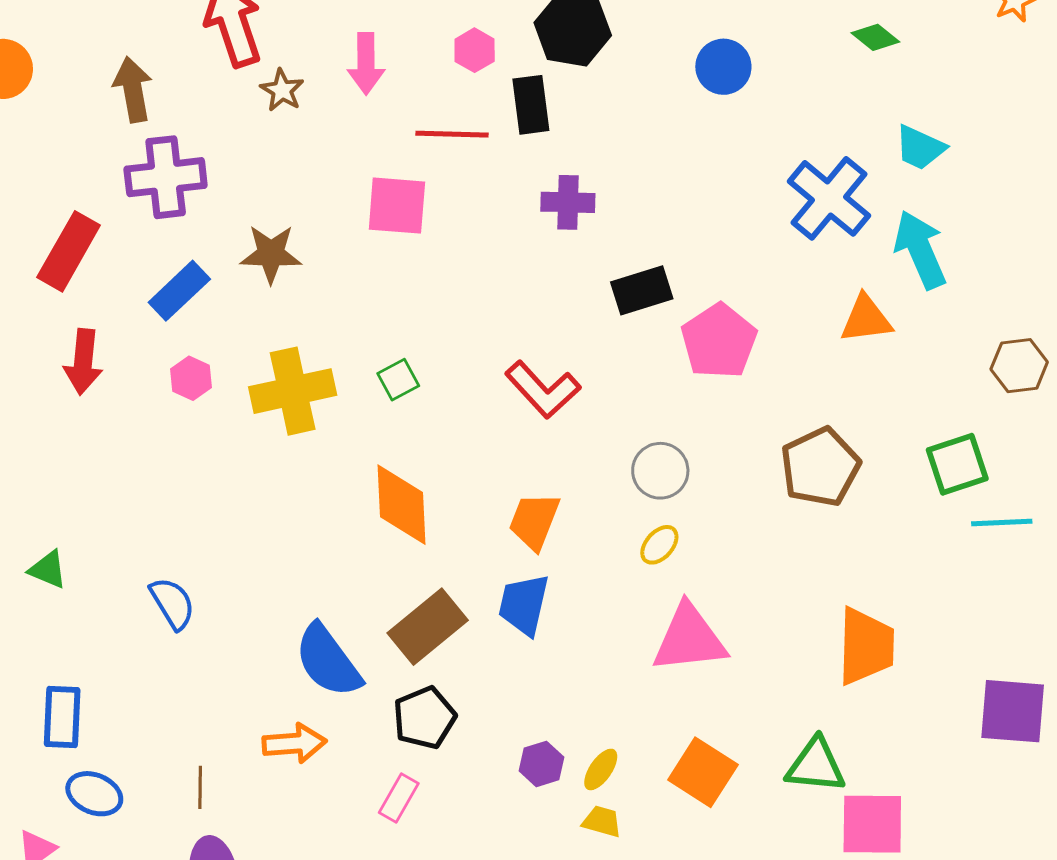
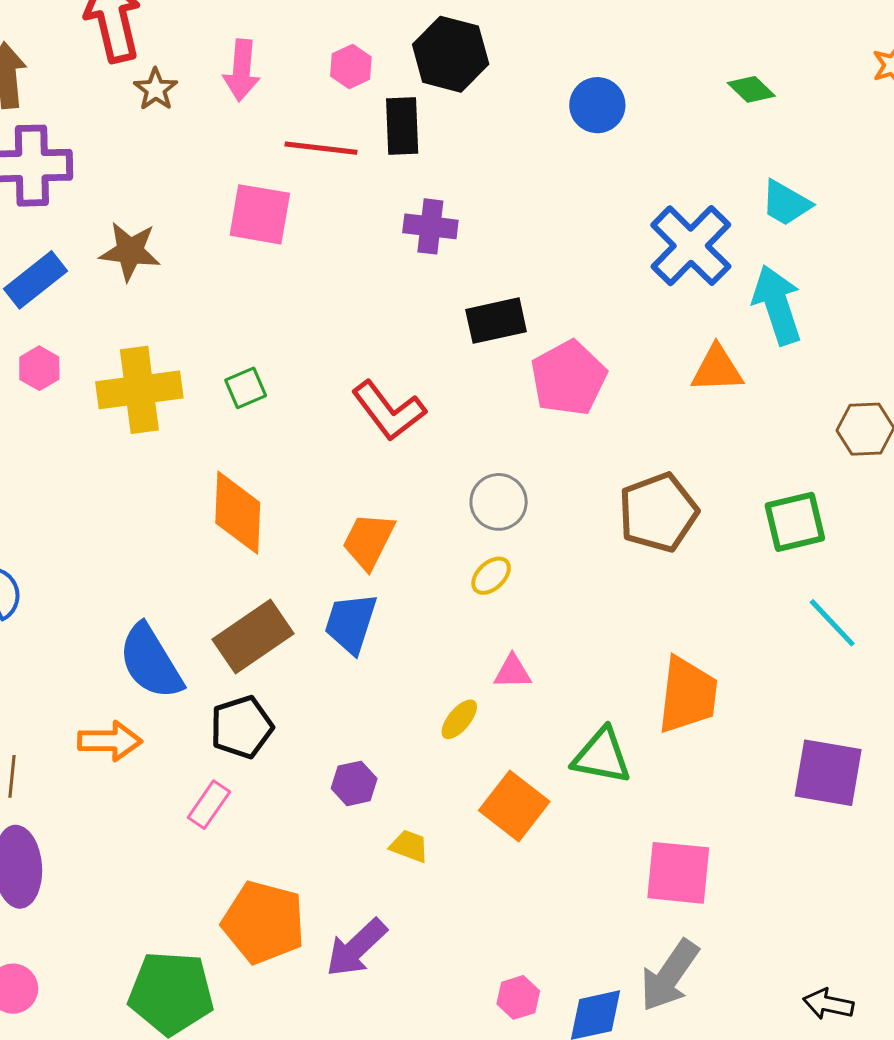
cyan line: (1002, 522) -> (832, 623), moved, turned 44
pink triangle: (689, 639) -> (513, 672), size x0.5
green triangle: (816, 765) -> (602, 756), moved
yellow ellipse: (601, 769) -> (459, 719), moved

